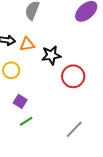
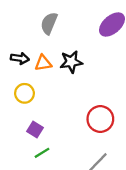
black star: (51, 55) -> (71, 62), moved
red circle: (73, 76) -> (100, 119), moved

